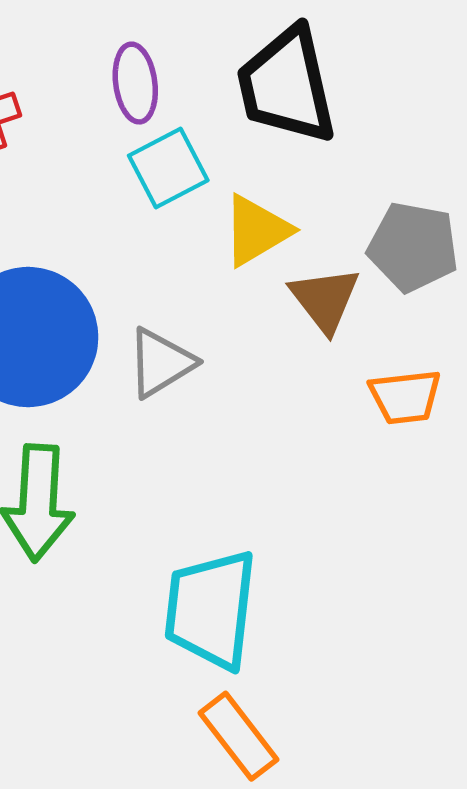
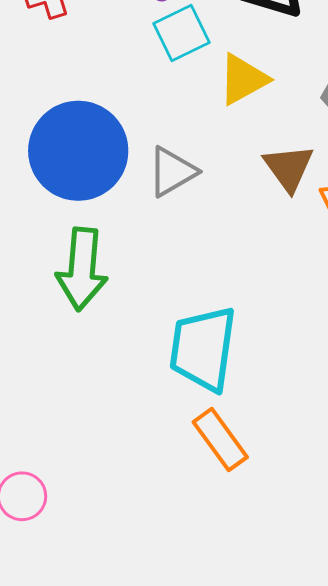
brown triangle: (325, 299) -> (289, 168), moved

